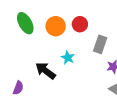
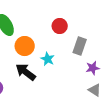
orange circle: (56, 26) -> (25, 46), moved

